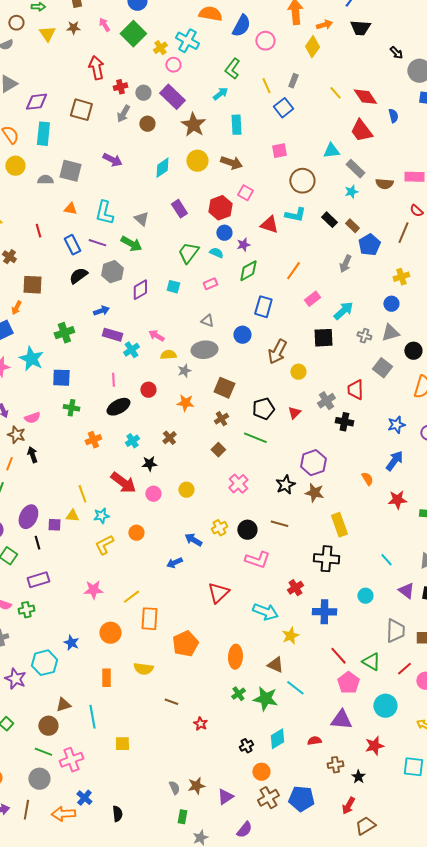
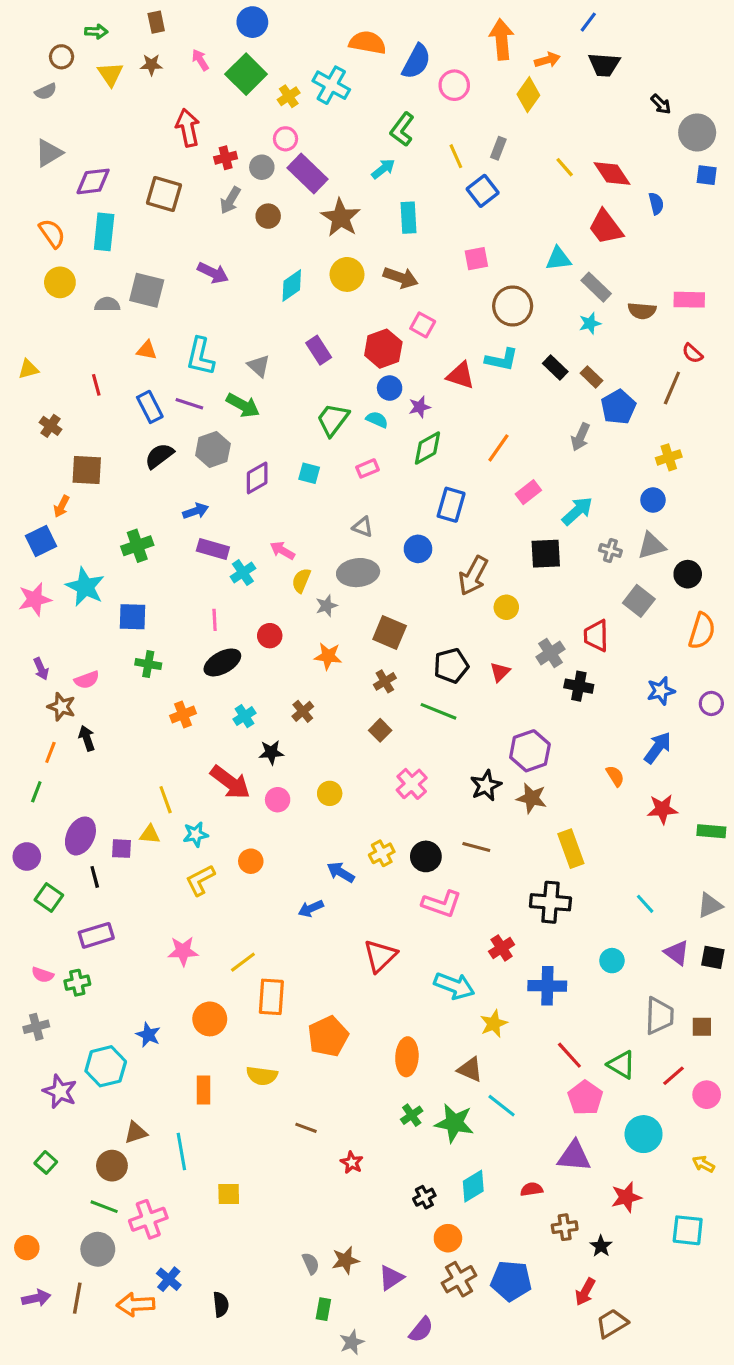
pink circle: (173, 65) -> (285, 139), moved
yellow semicircle: (168, 355) -> (301, 580), turned -63

